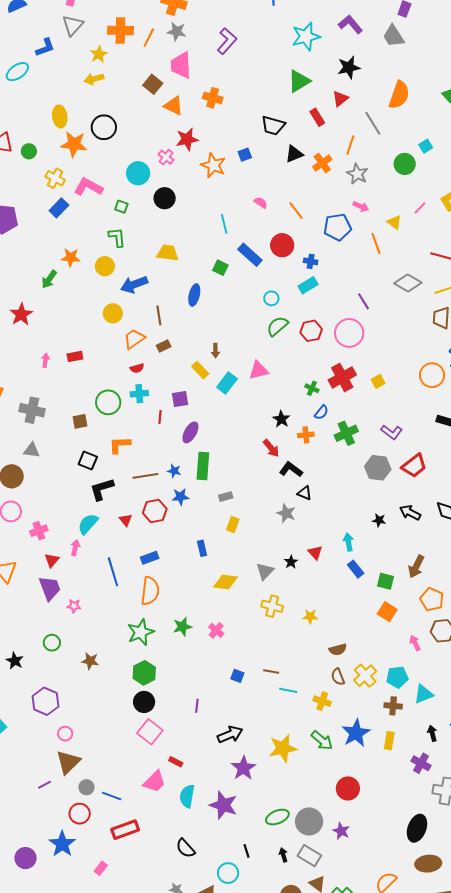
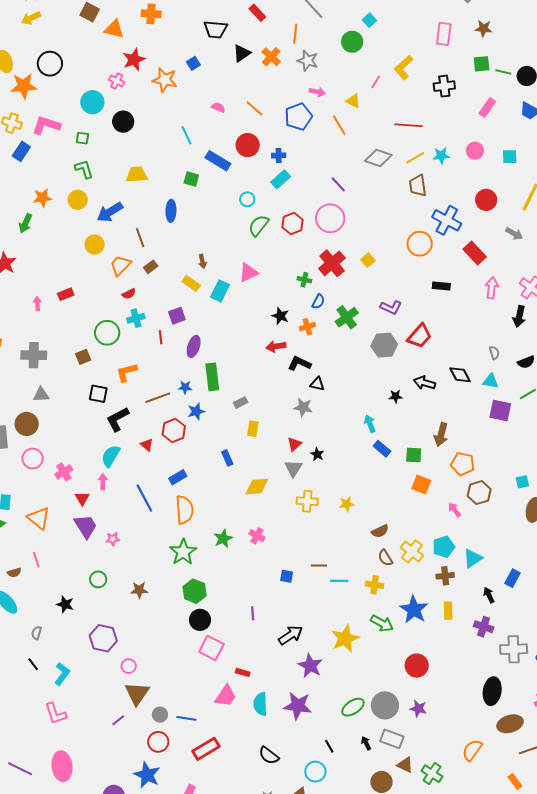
red arrow: (271, 448) -> (276, 346), turned 132
red triangle: (315, 553) -> (294, 444), moved, turned 42

